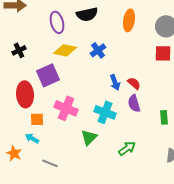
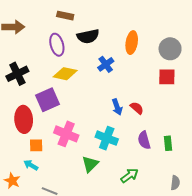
black cross: (19, 50) -> (17, 74), size x1.5
blue cross: (98, 50) -> (106, 64), moved
purple semicircle: (134, 103) -> (144, 140), moved

